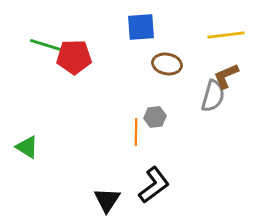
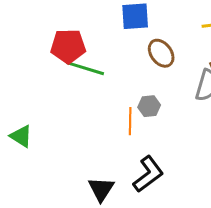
green line: (49, 46) -> (85, 68), moved
brown ellipse: (167, 64) -> (161, 53), turned 44

